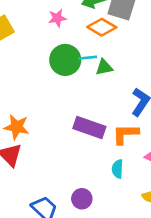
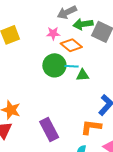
orange diamond: (102, 27) -> (71, 45), moved
purple rectangle: (89, 128) -> (49, 129), moved, turned 35

